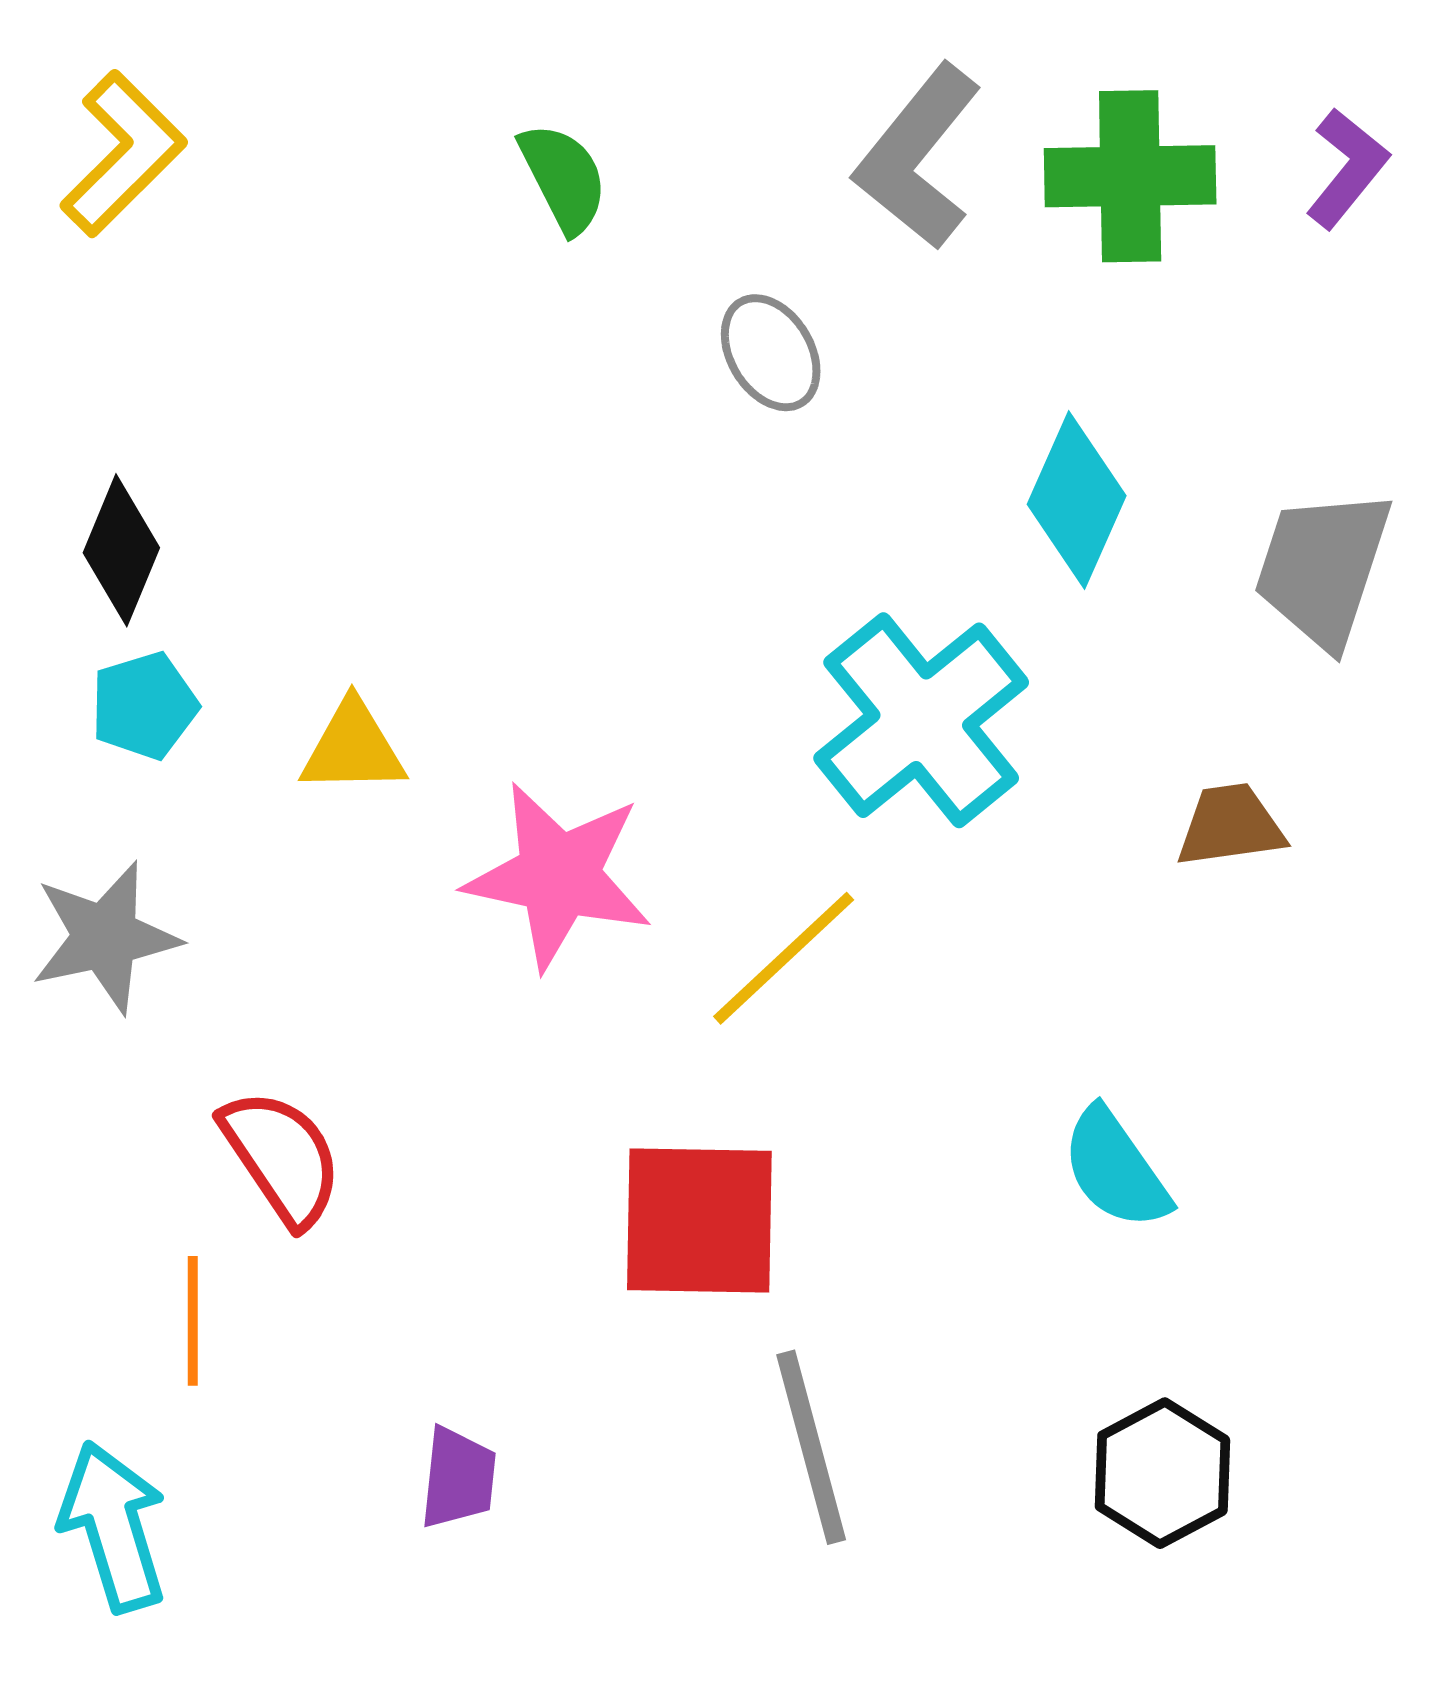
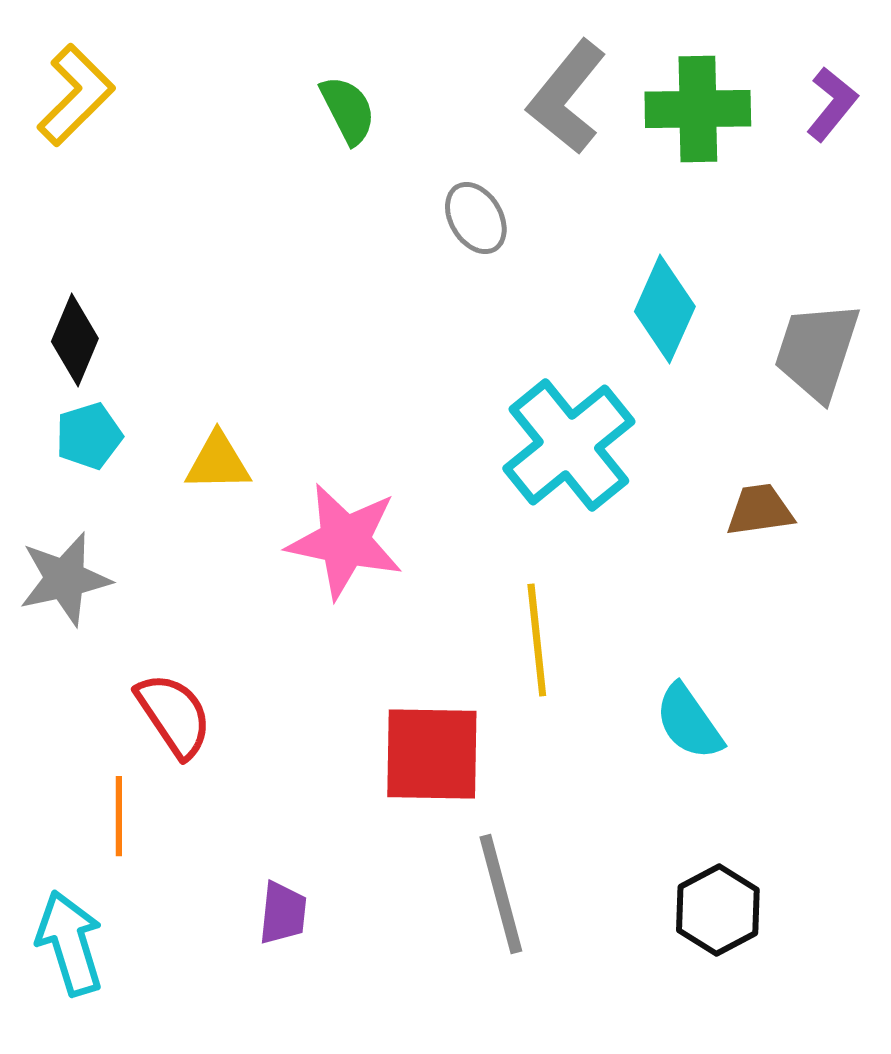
yellow line: (784, 958) -> (537, 640), moved, turned -53

